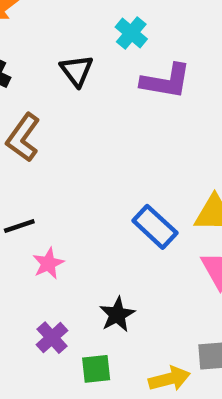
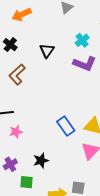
cyan cross: (131, 33) -> (82, 40), moved

